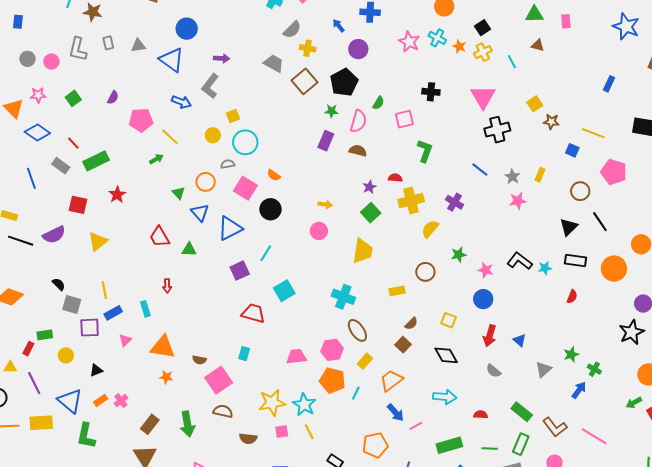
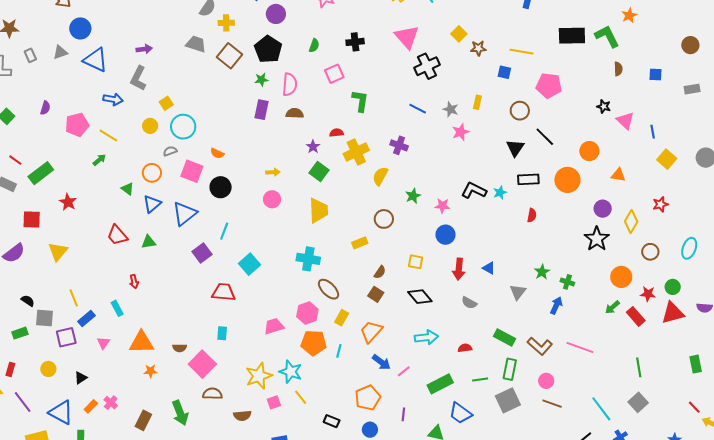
blue circle: (187, 29) -> (80, 28), moved
green semicircle: (378, 103) -> (314, 46), moved
blue triangle: (200, 213) -> (152, 204), turned 42
green rectangle: (45, 335) -> (20, 333), moved

